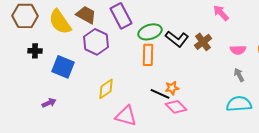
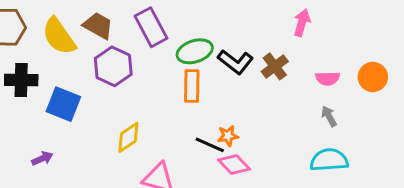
pink arrow: (221, 13) -> (302, 23), turned 60
black cross: (35, 51) -> (21, 80), size x1.5

